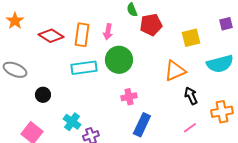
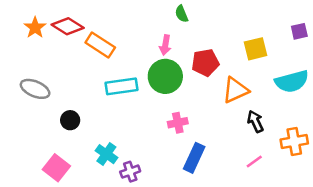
red pentagon: (151, 25) -> (205, 63), moved
pink arrow: (108, 32) -> (165, 45), moved
orange rectangle: (82, 35) -> (100, 45), moved, turned -65
red diamond: (51, 36) -> (68, 26), moved

